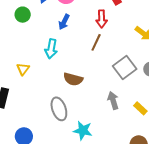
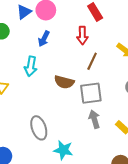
brown line: (96, 42) -> (92, 61), moved
gray square: (125, 68) -> (91, 93), moved, turned 30
brown semicircle: (73, 79) -> (64, 82), moved

